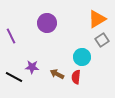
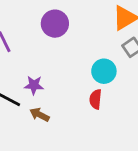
brown arrow: (57, 74) -> (39, 115), moved

